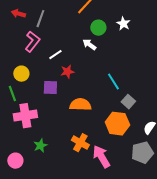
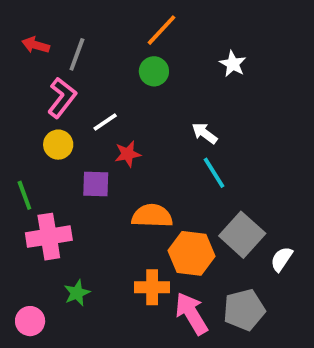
green circle: (98, 28) -> (154, 71), moved
white arrow: (89, 45) -> (205, 133), moved
yellow circle: (21, 74) -> (58, 145), moved
gray square: (128, 102) -> (242, 235), moved, size x1.6
orange hexagon: (117, 124) -> (191, 253), moved
orange cross: (80, 143) -> (152, 287), turned -30
gray pentagon: (142, 153) -> (244, 310), moved

